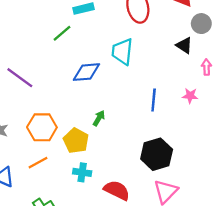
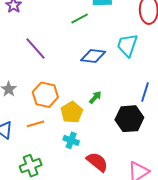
black hexagon: (157, 154) -> (129, 119), moved

